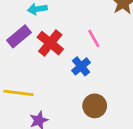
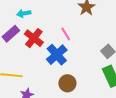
blue cross: (81, 66) -> (57, 55), size x1.5

